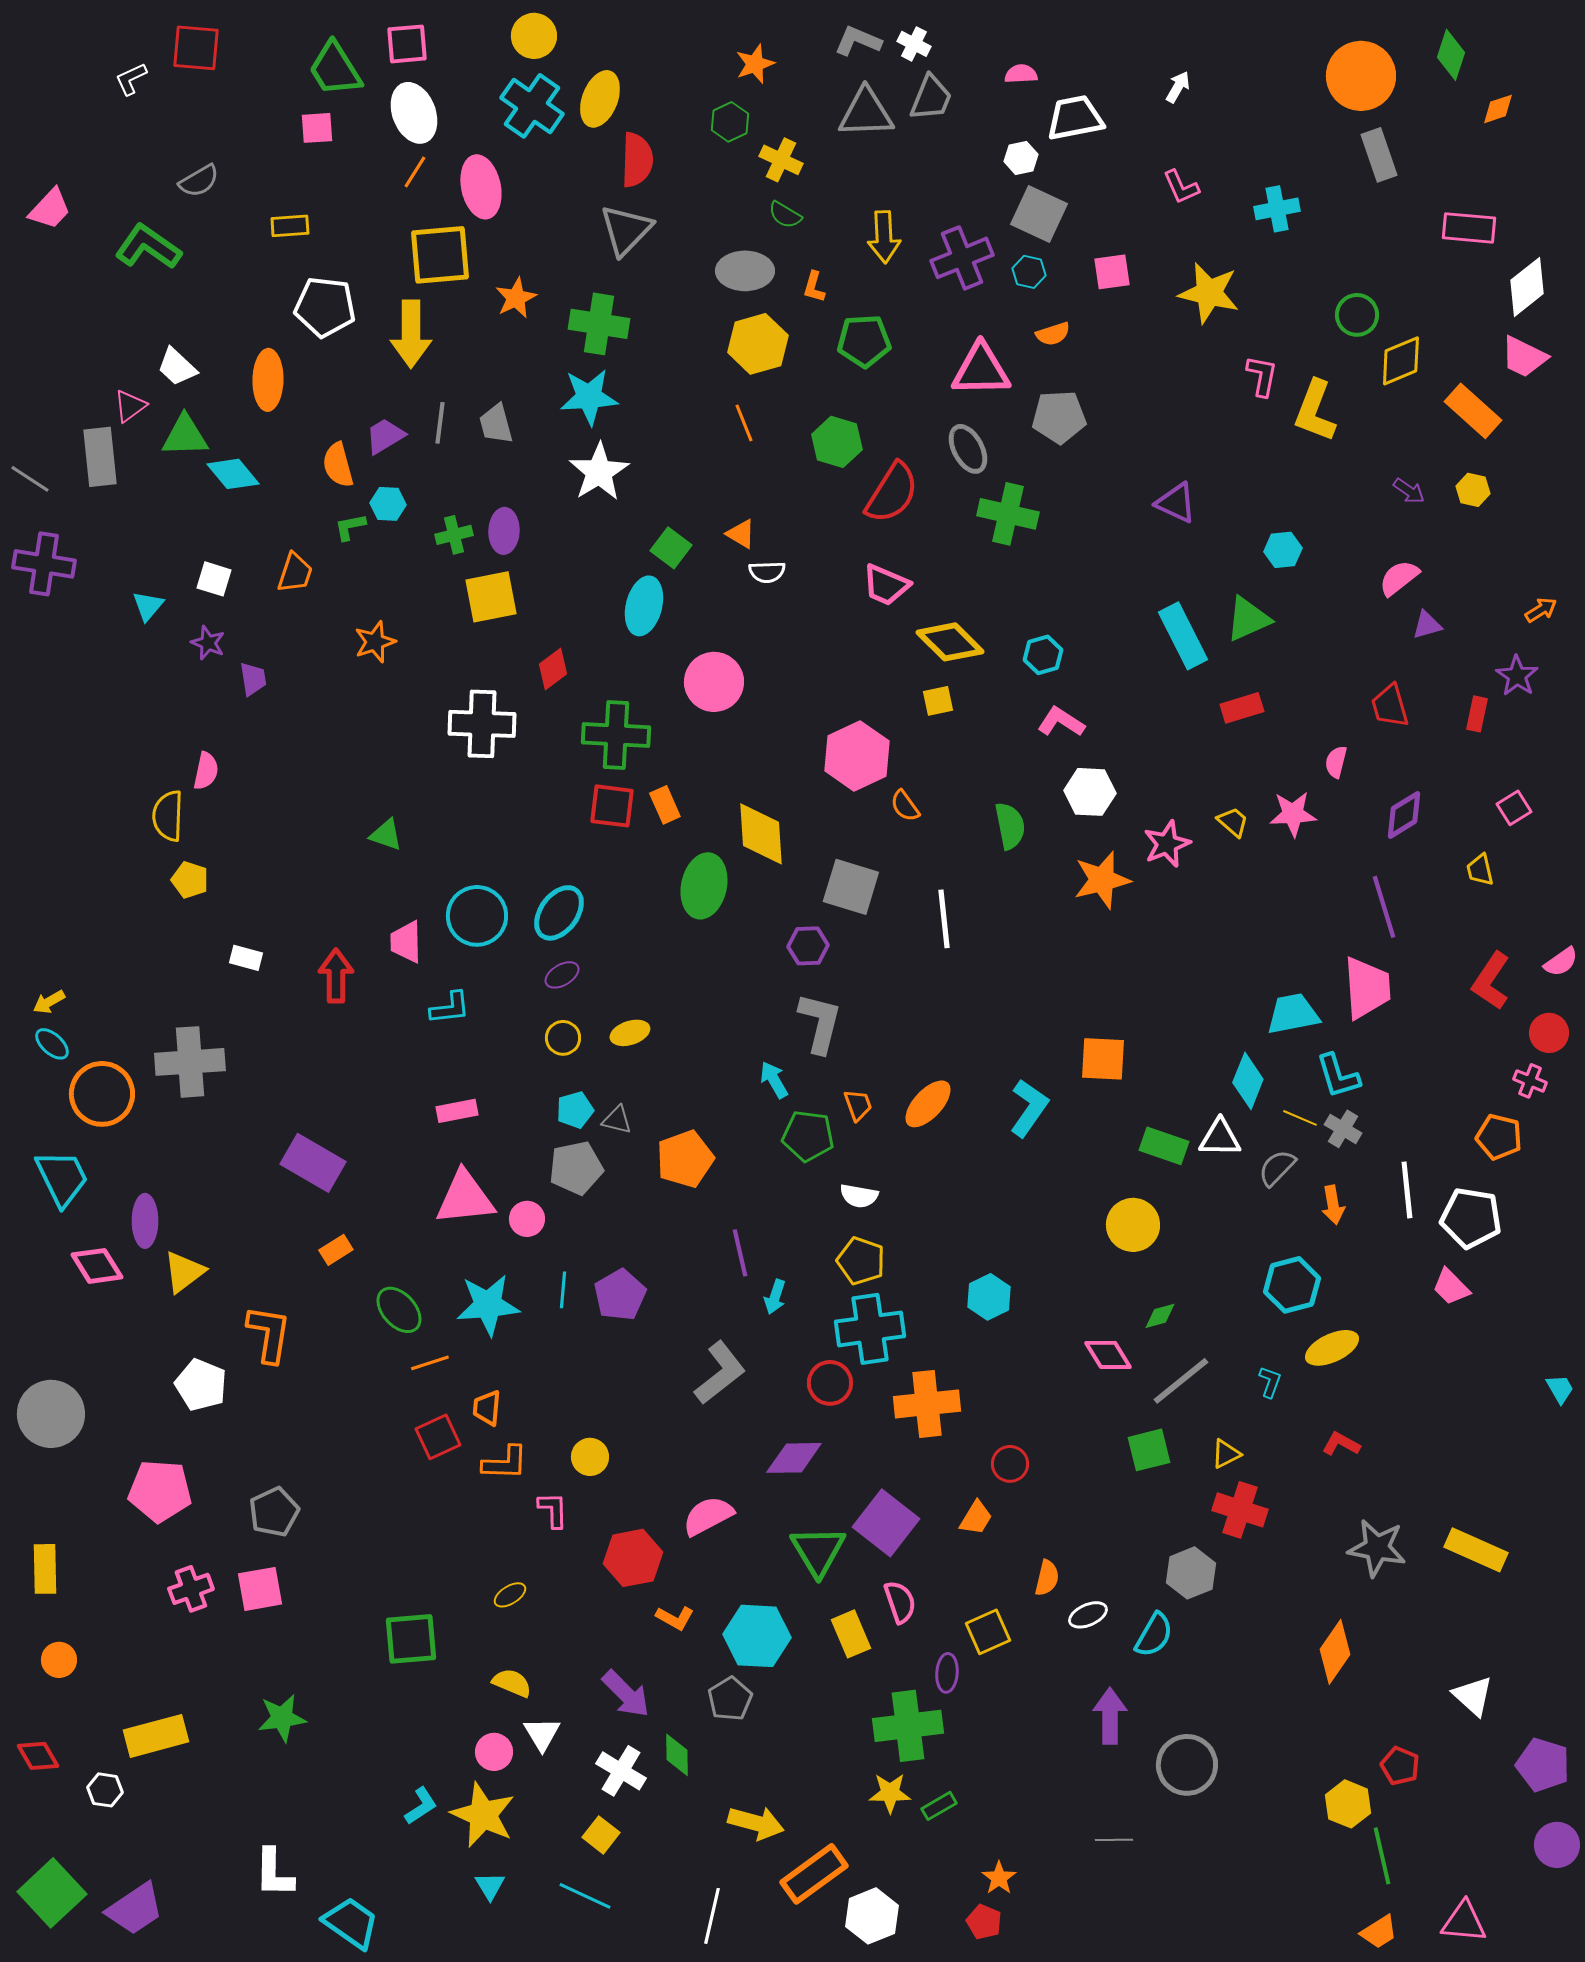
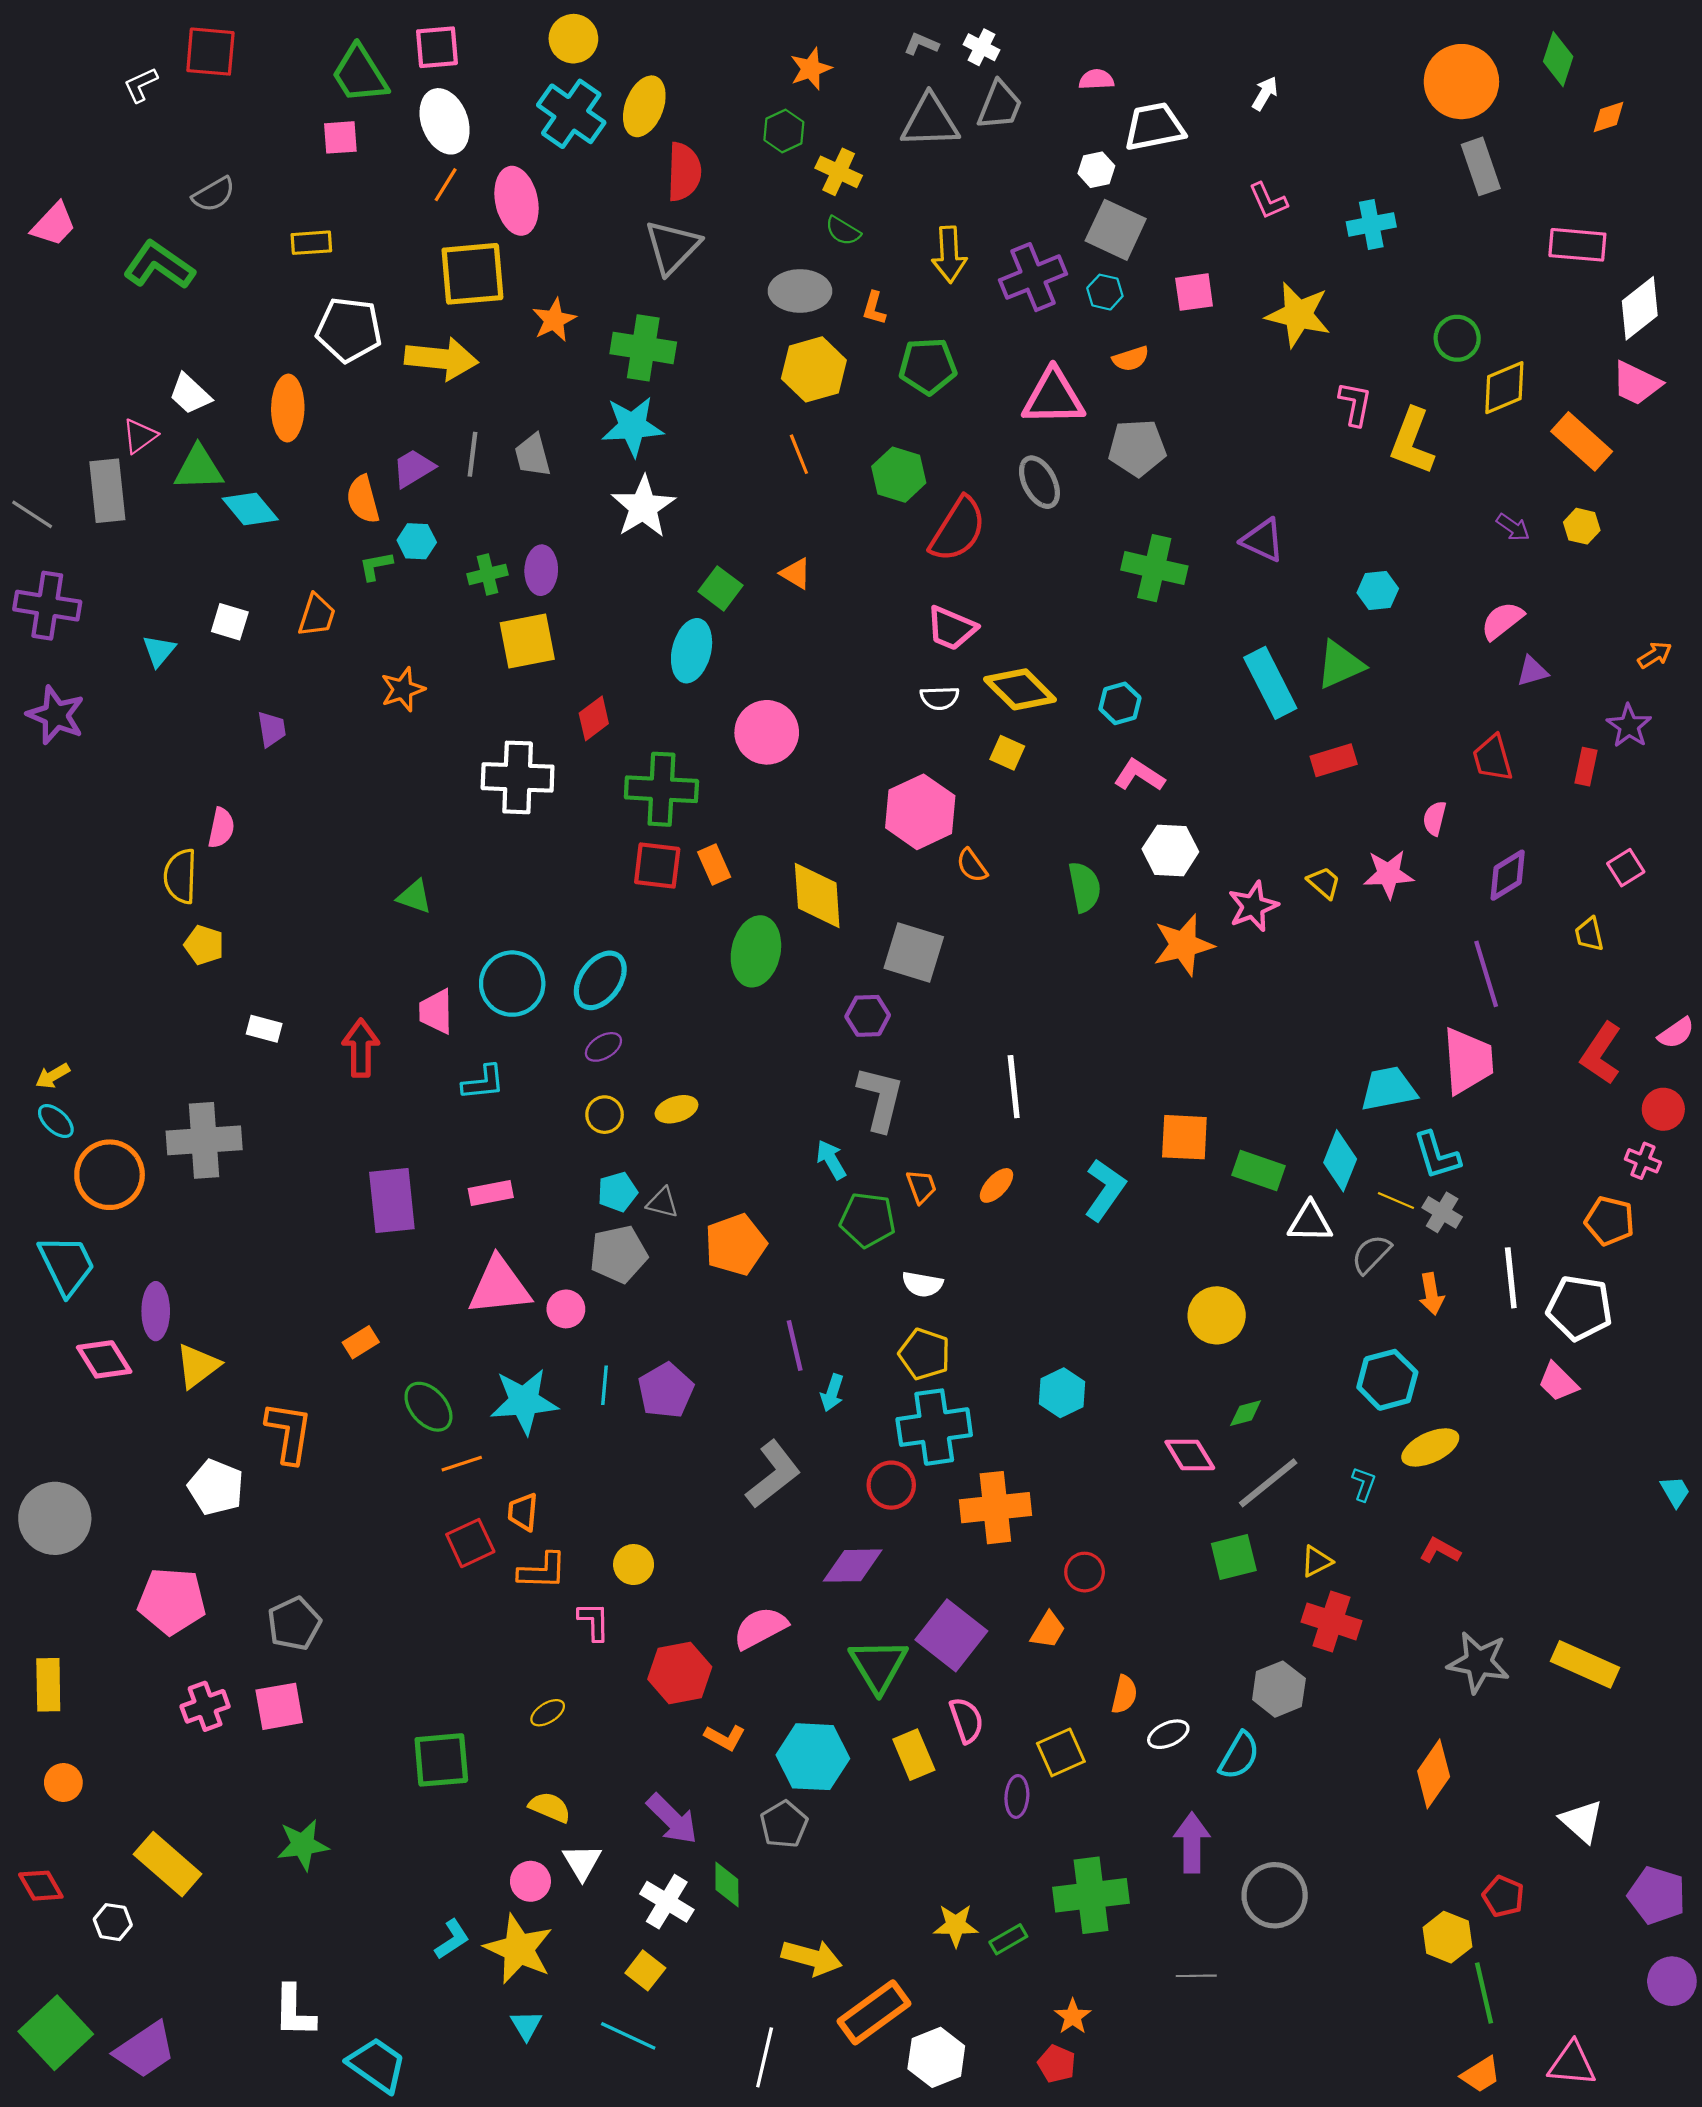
gray L-shape: (858, 41) -> (921, 44), size x0.7
yellow arrow: (411, 334) -> (441, 359), turned -84
green cross: (1008, 514) -> (1154, 568), moved
white semicircle: (767, 572) -> (940, 698), moved
purple star: (208, 643) -> (56, 715), moved, size x1.6
yellow square: (938, 701) -> (1007, 753), turned 36
white line: (944, 919) -> (1014, 1087), moved
orange ellipse: (928, 1104) -> (996, 1185), size x0.7
green rectangle: (1164, 1146) -> (1258, 1170), moved
purple rectangle: (313, 1163) -> (392, 1201), moved, turned 54
green cross: (908, 1726) -> (1091, 1895), moved
yellow rectangle: (156, 1736) -> (168, 1864), turned 56

